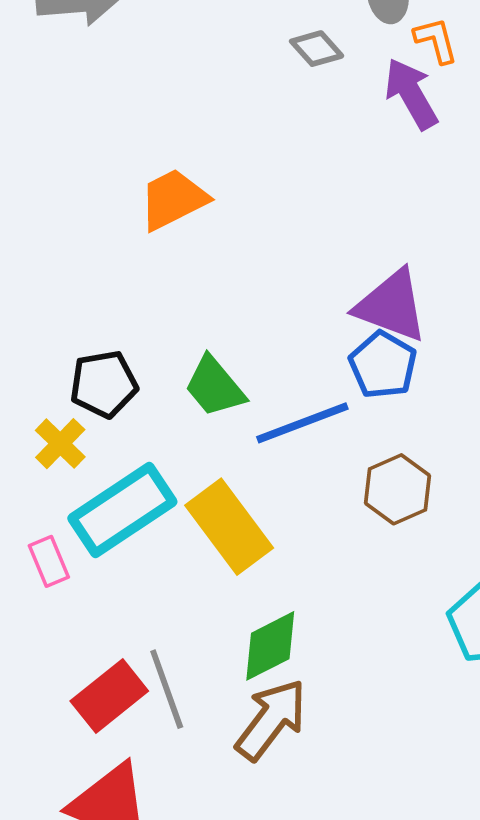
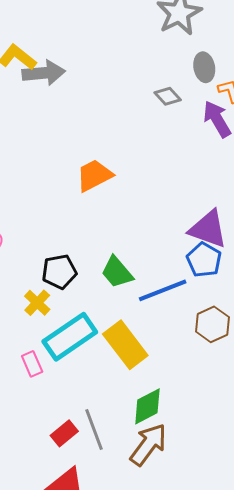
red rectangle: (109, 696) -> (64, 433), size x0.7

